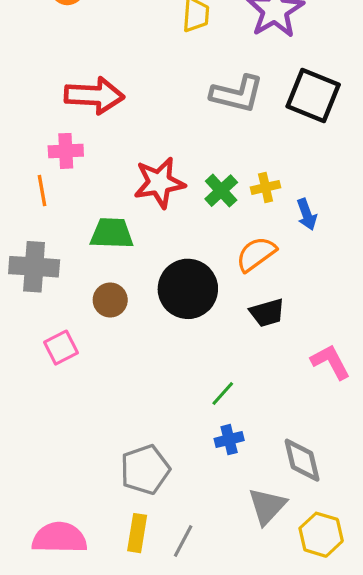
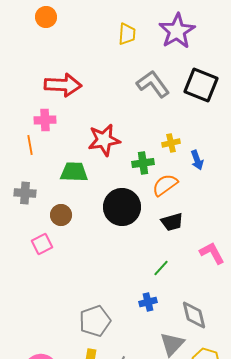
gray L-shape: (237, 94) -> (153, 84), turned -140
green cross: (221, 191) -> (143, 163), moved, turned 35
gray cross: (34, 267) -> (25, 193), size x0.7
brown circle: (110, 300) -> (61, 215), moved
green line: (223, 394) -> (161, 268), moved

